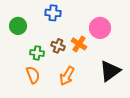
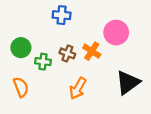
green circle: (18, 26) -> (21, 48), moved
orange semicircle: (33, 75) -> (21, 87), moved

